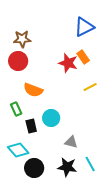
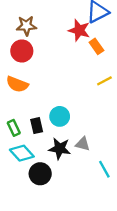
red star: (68, 63) -> (79, 30), moved
orange semicircle: (33, 90) -> (17, 84), moved
green rectangle: (16, 109) -> (14, 128), moved
black star: (67, 167) -> (60, 149), moved

